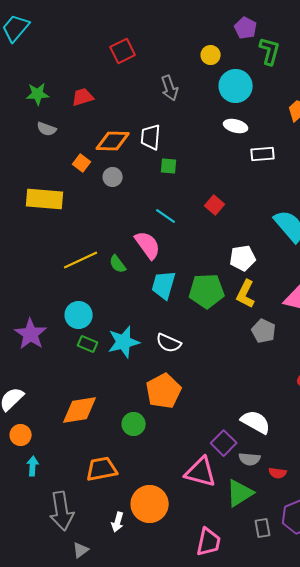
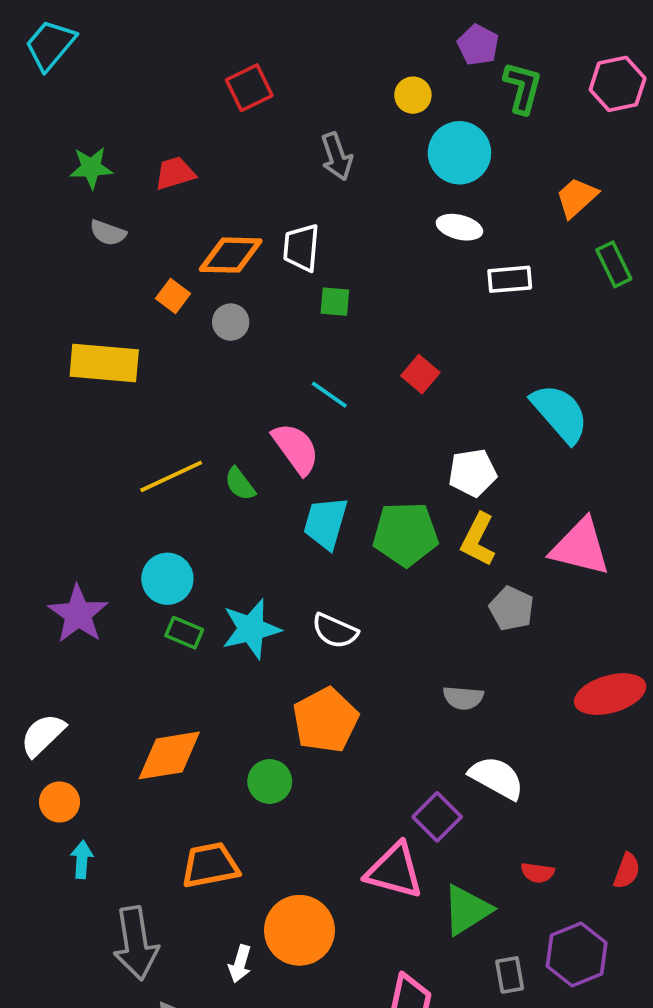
gray semicircle: (250, 459) -> (463, 698), moved

